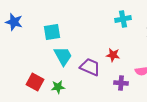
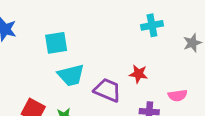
cyan trapezoid: (63, 56) -> (71, 75), turned 105

